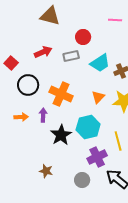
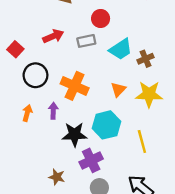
orange arrow: (21, 117) -> (27, 113), turned -72
black star: (61, 135) -> (75, 134), turned 30
purple cross: (97, 157) -> (91, 160), moved

